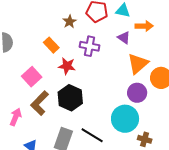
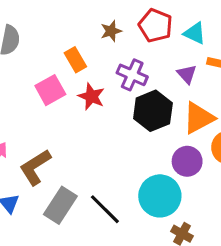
pink square: (32, 77) -> (50, 90), moved
black hexagon: (70, 98) -> (153, 111), moved
brown L-shape: (40, 103) -> (35, 167), moved

